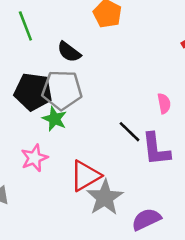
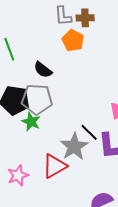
pink star: (34, 158) -> (18, 175), moved
gray star: (105, 197) -> (74, 147), moved

